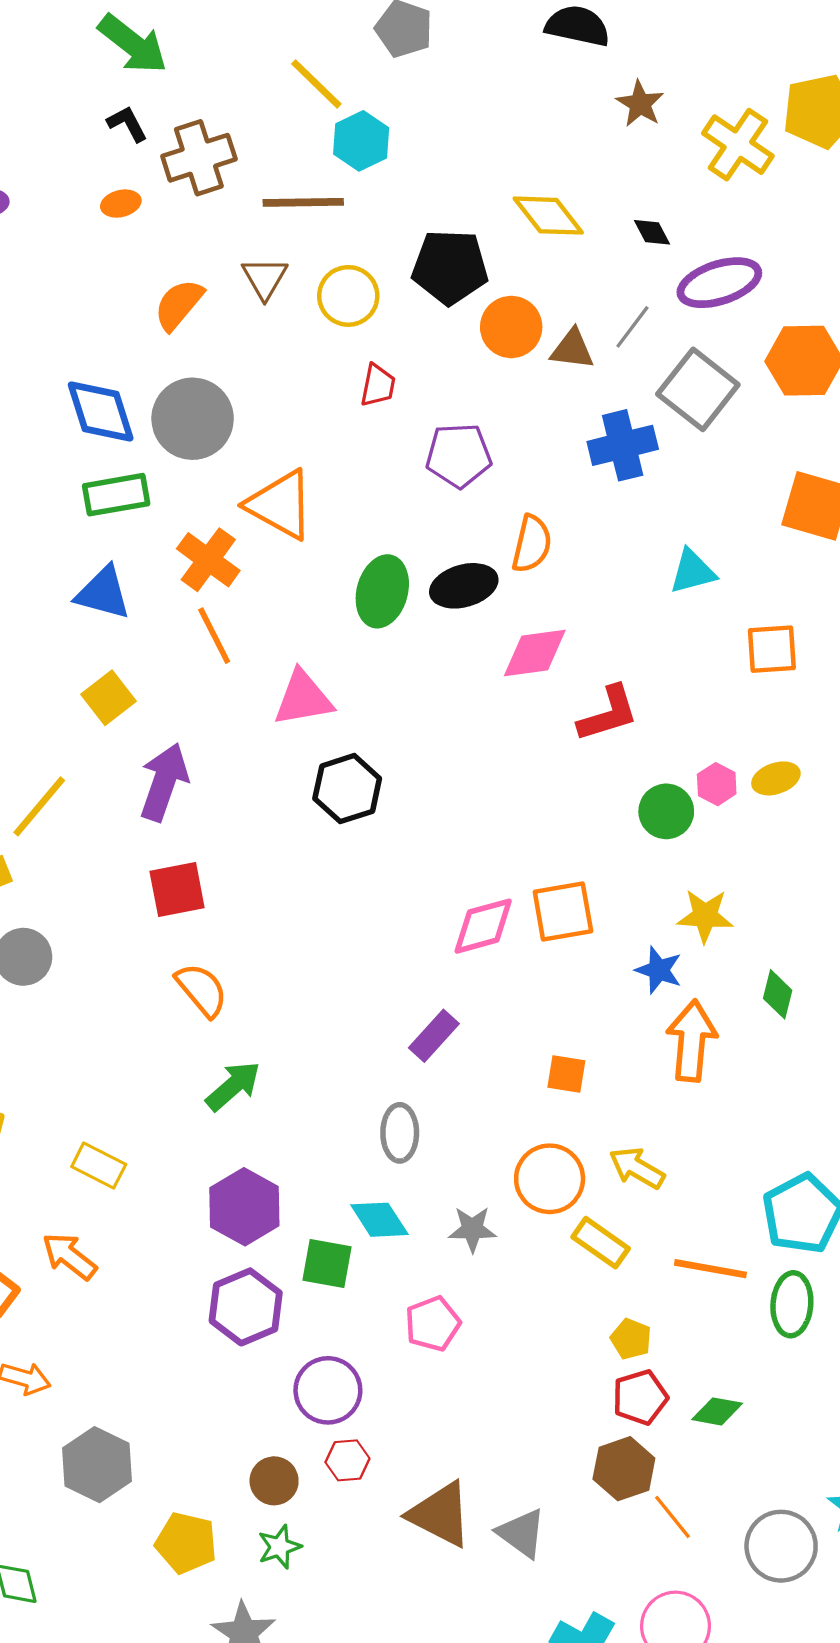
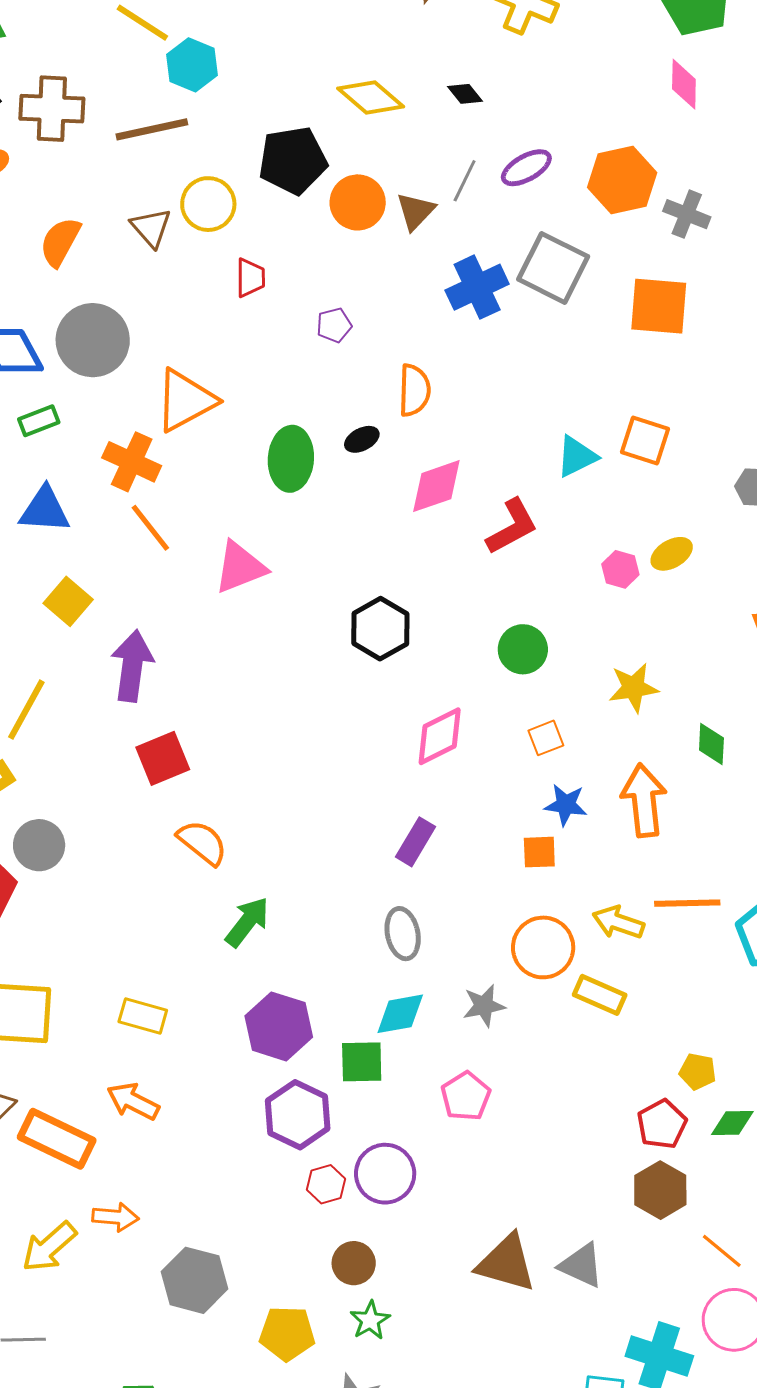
brown cross: (199, 158) -> (52, 109), turned 32
brown triangle: (265, 278) -> (151, 228), moved
purple ellipse: (719, 283) -> (526, 168), moved, size x0.7
brown triangle: (572, 349) -> (415, 211), turned -42
gray square: (698, 389) -> (553, 268), moved
purple pentagon: (459, 455) -> (334, 325), size x0.6
green rectangle: (116, 495) -> (39, 421), size x0.7
orange triangle: (280, 505) -> (185, 400), turned -46
cyan triangle: (693, 571) -> (577, 457), moved
black ellipse: (464, 586) -> (362, 439), size x0.6
orange square: (772, 649) -> (645, 440), turned 33
black hexagon: (347, 789) -> (380, 629), moved
green circle: (666, 811) -> (523, 649), moved
orange square: (563, 911) -> (546, 738), moved, size x0.6
blue star: (659, 970) -> (566, 805), moved
cyan diamond: (379, 1220) -> (400, 1014), turned -56
orange line: (710, 1269) -> (687, 903), moved
yellow pentagon: (631, 1339) -> (698, 1071), moved
red hexagon: (347, 1460) -> (326, 1184), moved
orange line: (673, 1517) -> (722, 1251), moved

